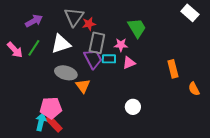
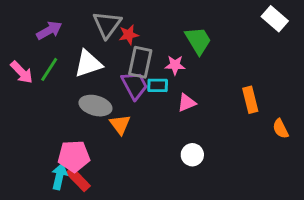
pink triangle: (129, 63) -> (187, 103), moved

